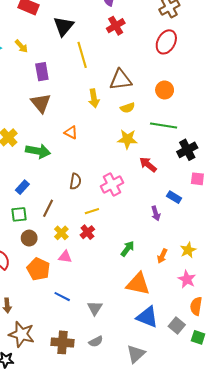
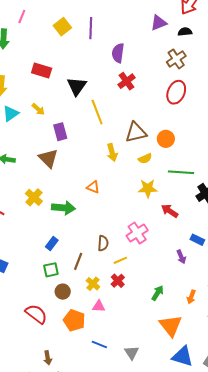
orange circle: (165, 90) -> (166, 139), moved
brown triangle: (41, 103) -> (48, 158), moved
brown semicircle: (75, 181) -> (103, 243), moved
orange triangle: (138, 284) -> (171, 326), turned 45

